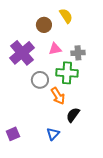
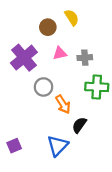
green cross: (67, 73) -> (97, 87), moved
blue triangle: (53, 134) -> (58, 146), size x1.5

